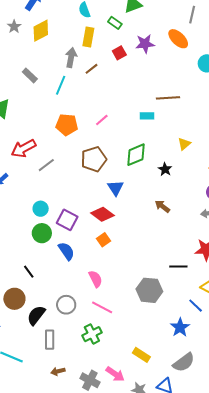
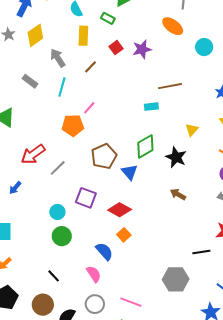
purple star: (145, 44) -> (142, 49), moved
gray arrow: (71, 58) -> (58, 58), moved, turned -36
pink line: (102, 120) -> (89, 108), moved
black star: (165, 169) -> (176, 157), size x1.5
blue triangle: (116, 188) -> (130, 172), moved
purple square: (67, 220) -> (86, 198), moved
blue semicircle: (66, 251) -> (104, 251), moved
pink semicircle: (95, 279) -> (94, 274), moved

